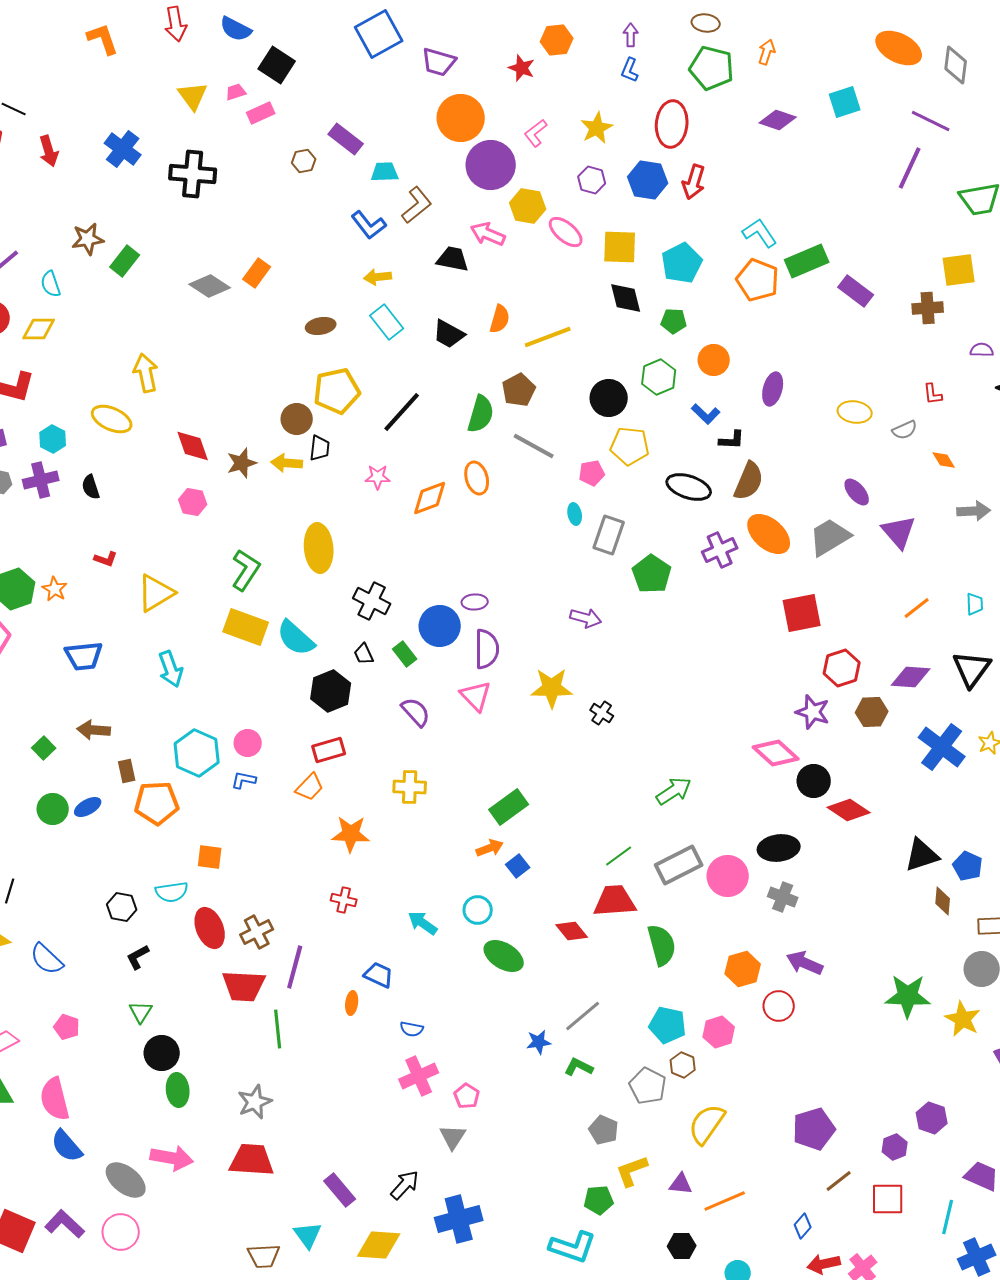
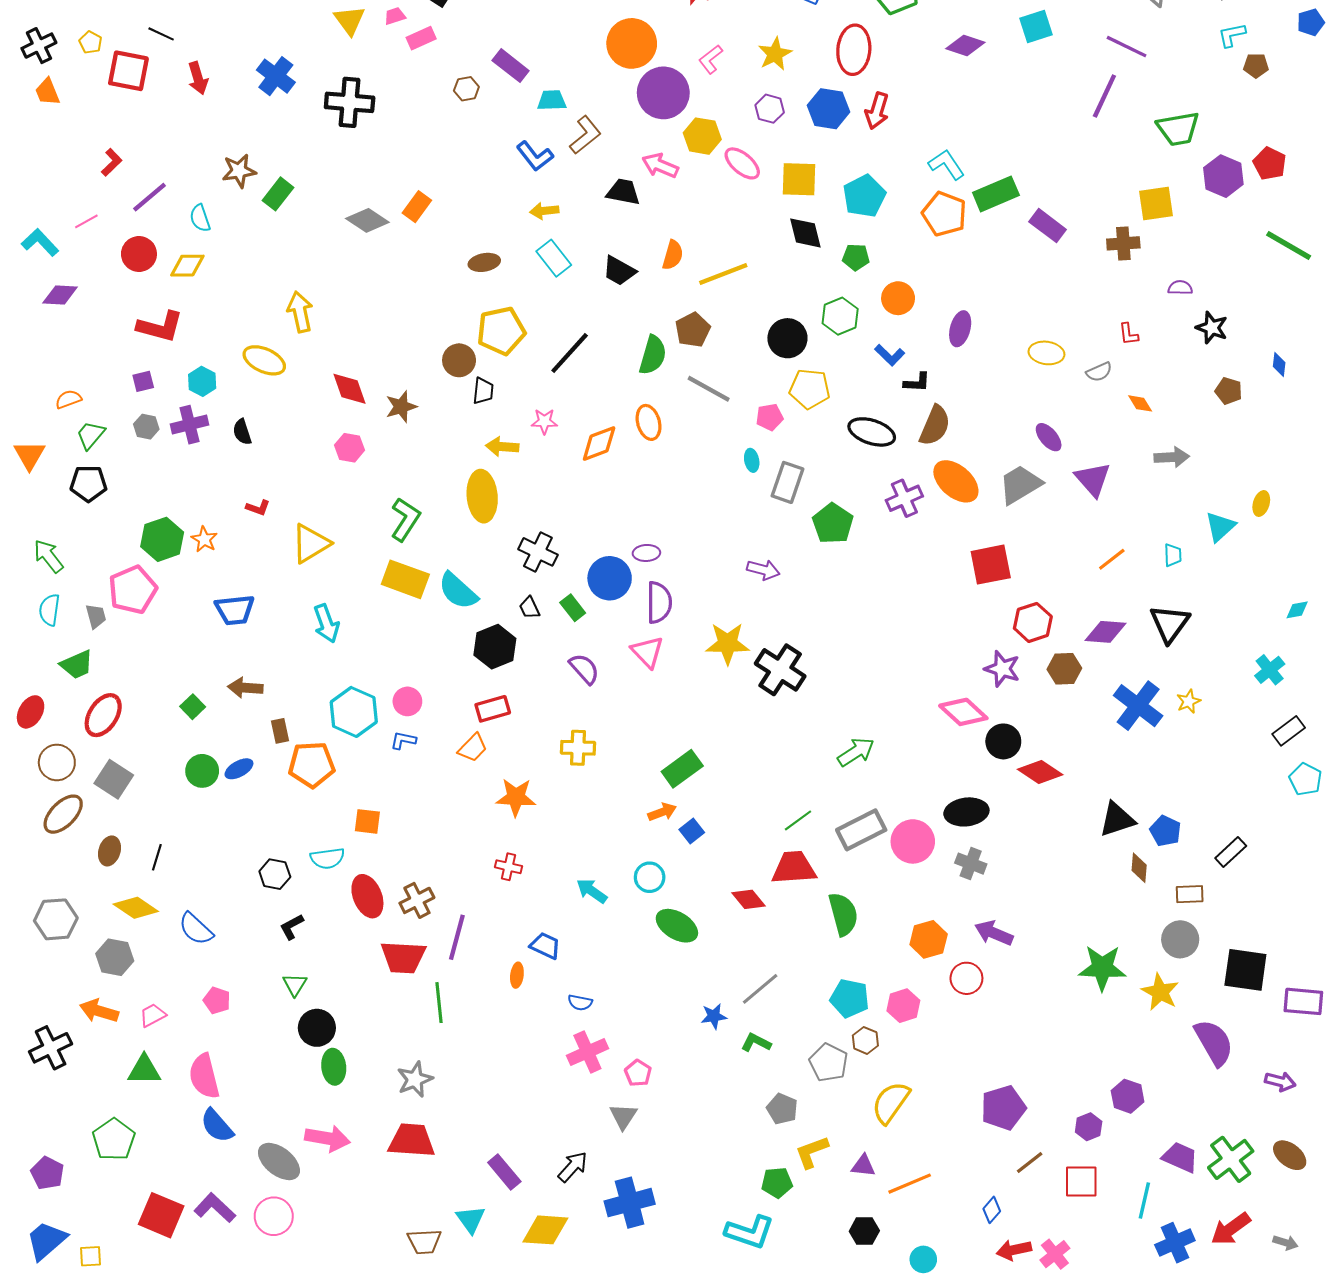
yellow arrow: (287, 463) -> (502, 447), moved
black cross: (602, 713) -> (780, 670), size x2.0

